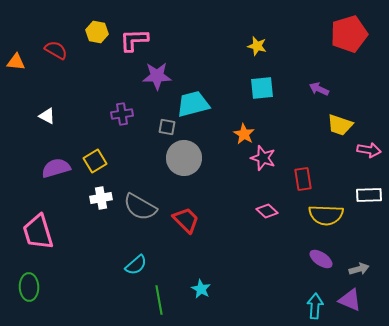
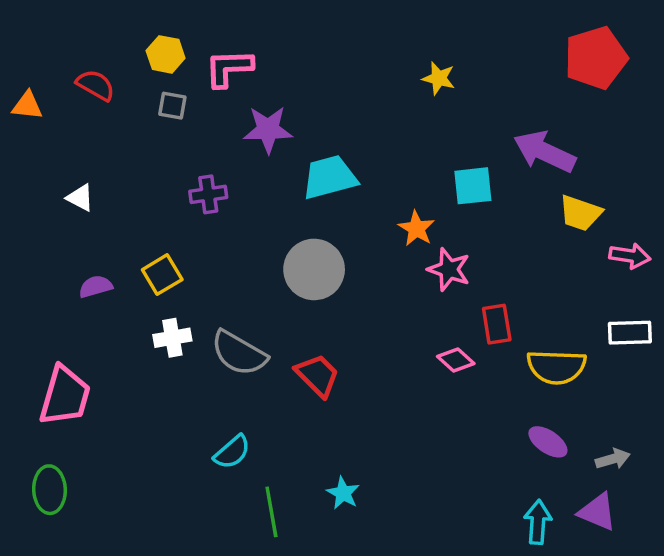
cyan square: (262, 88) -> (473, 186), moved
purple arrow: (319, 89) -> (545, 152), size x1.8
gray square: (167, 127) -> (172, 106), moved
purple semicircle: (56, 168) -> (96, 287), size x0.7
red rectangle: (303, 179) -> (497, 324), moved
pink trapezoid: (38, 232) -> (65, 396), turned -147

